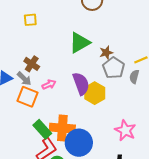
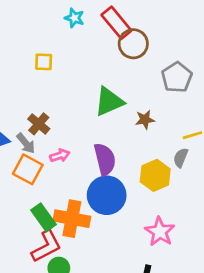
gray pentagon: (114, 68) -> (177, 77), moved
yellow hexagon: (95, 93) -> (155, 175), moved
blue circle: (79, 143) -> (107, 195), moved

